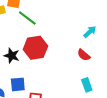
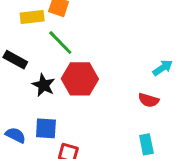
green line: (27, 18) -> (60, 43), moved
red semicircle: (84, 55) -> (149, 100), turned -32

